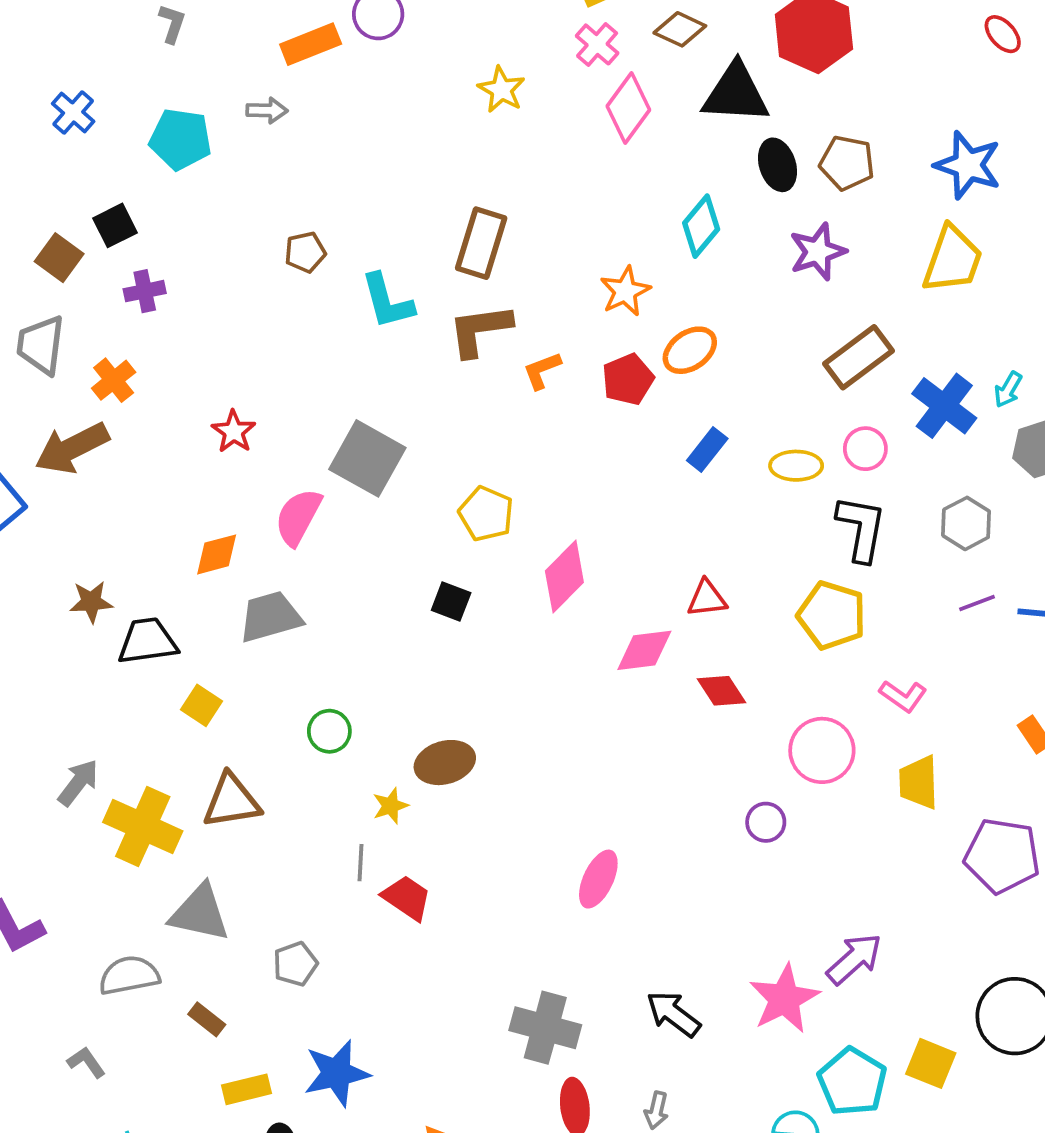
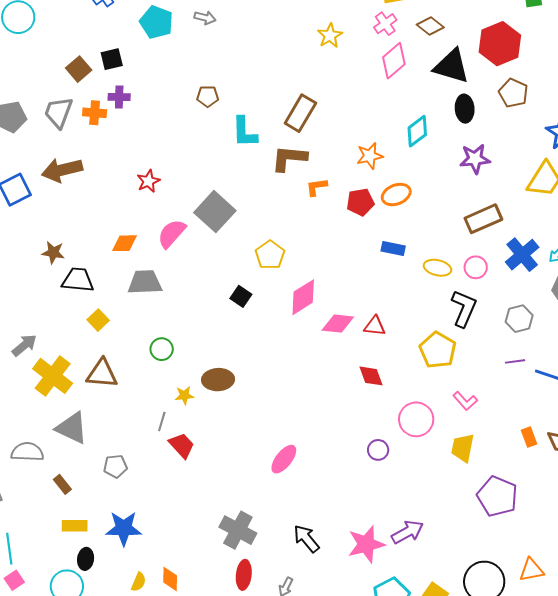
brown pentagon: (847, 163) -> (513, 93), moved
orange cross: (114, 380) -> (95, 113), moved, turned 30
blue rectangle: (707, 450) -> (393, 248), turned 50
pink diamond: (644, 650) -> (338, 324), moved

